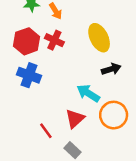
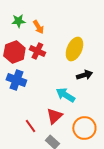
yellow ellipse: (99, 38) -> (74, 49), turned 50
orange circle: (114, 115) -> (84, 128), moved

